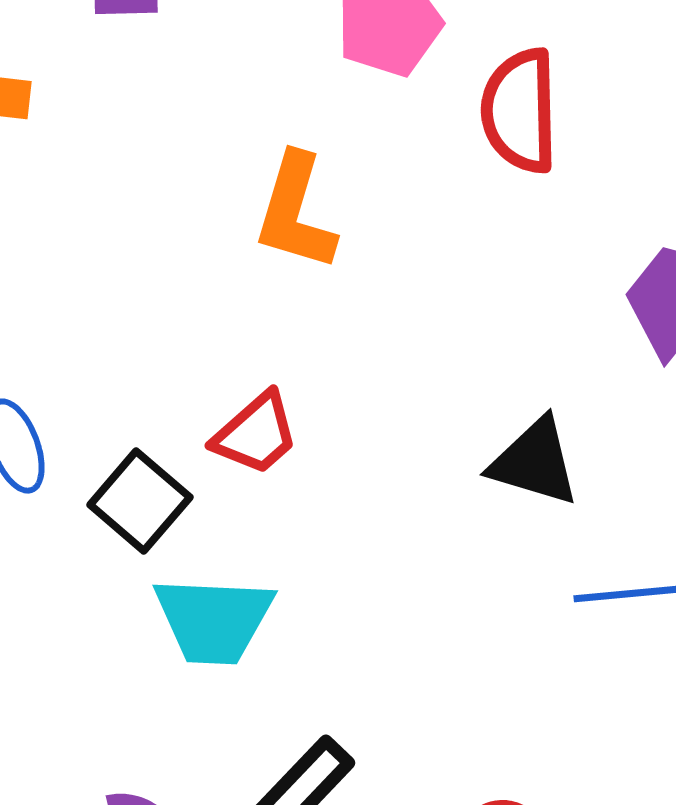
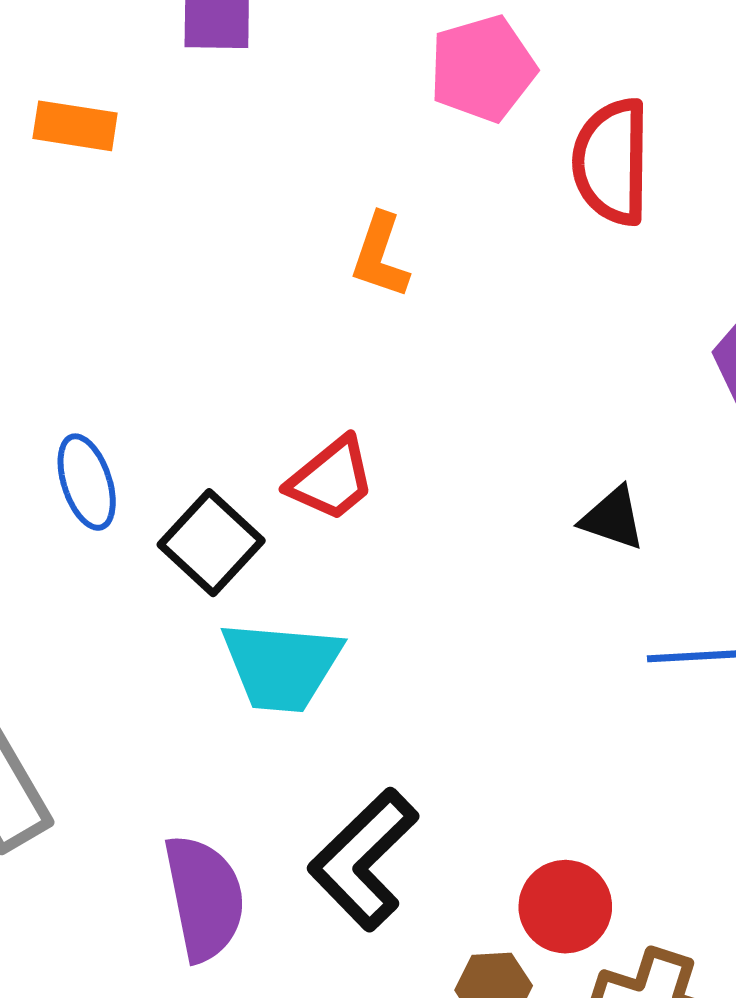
orange L-shape: (295, 212) -> (380, 256), size x0.7
black triangle: (535, 462) -> (613, 518), size x0.7

